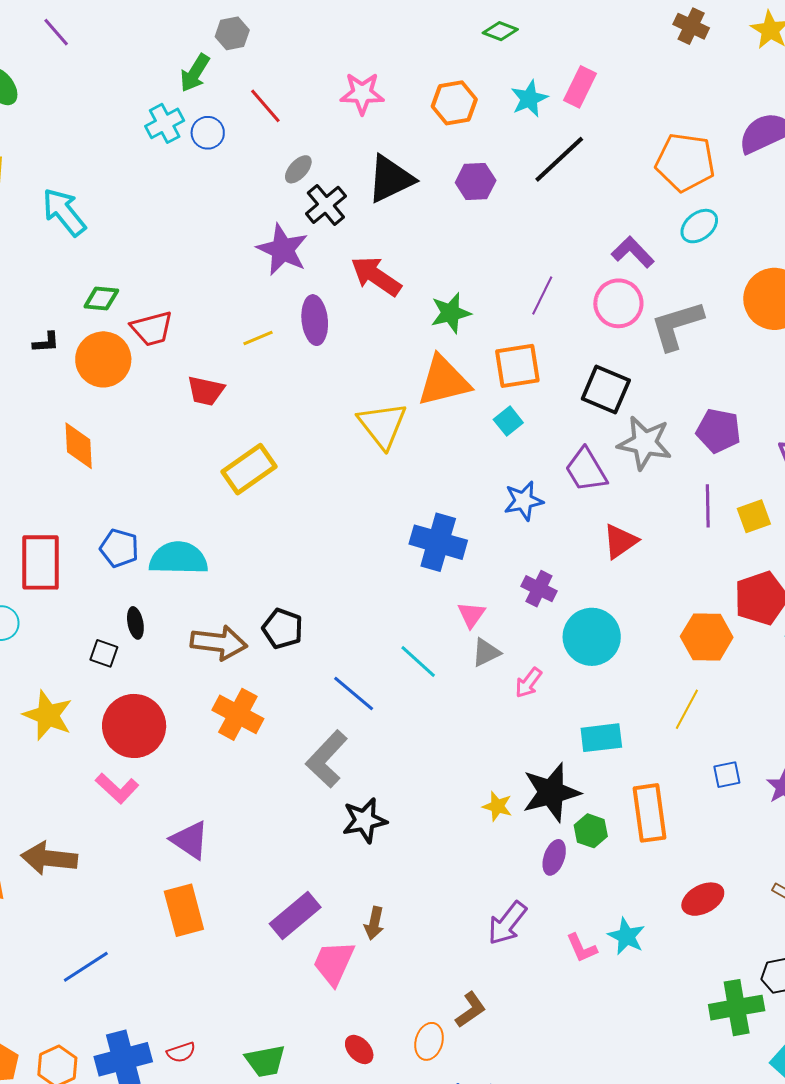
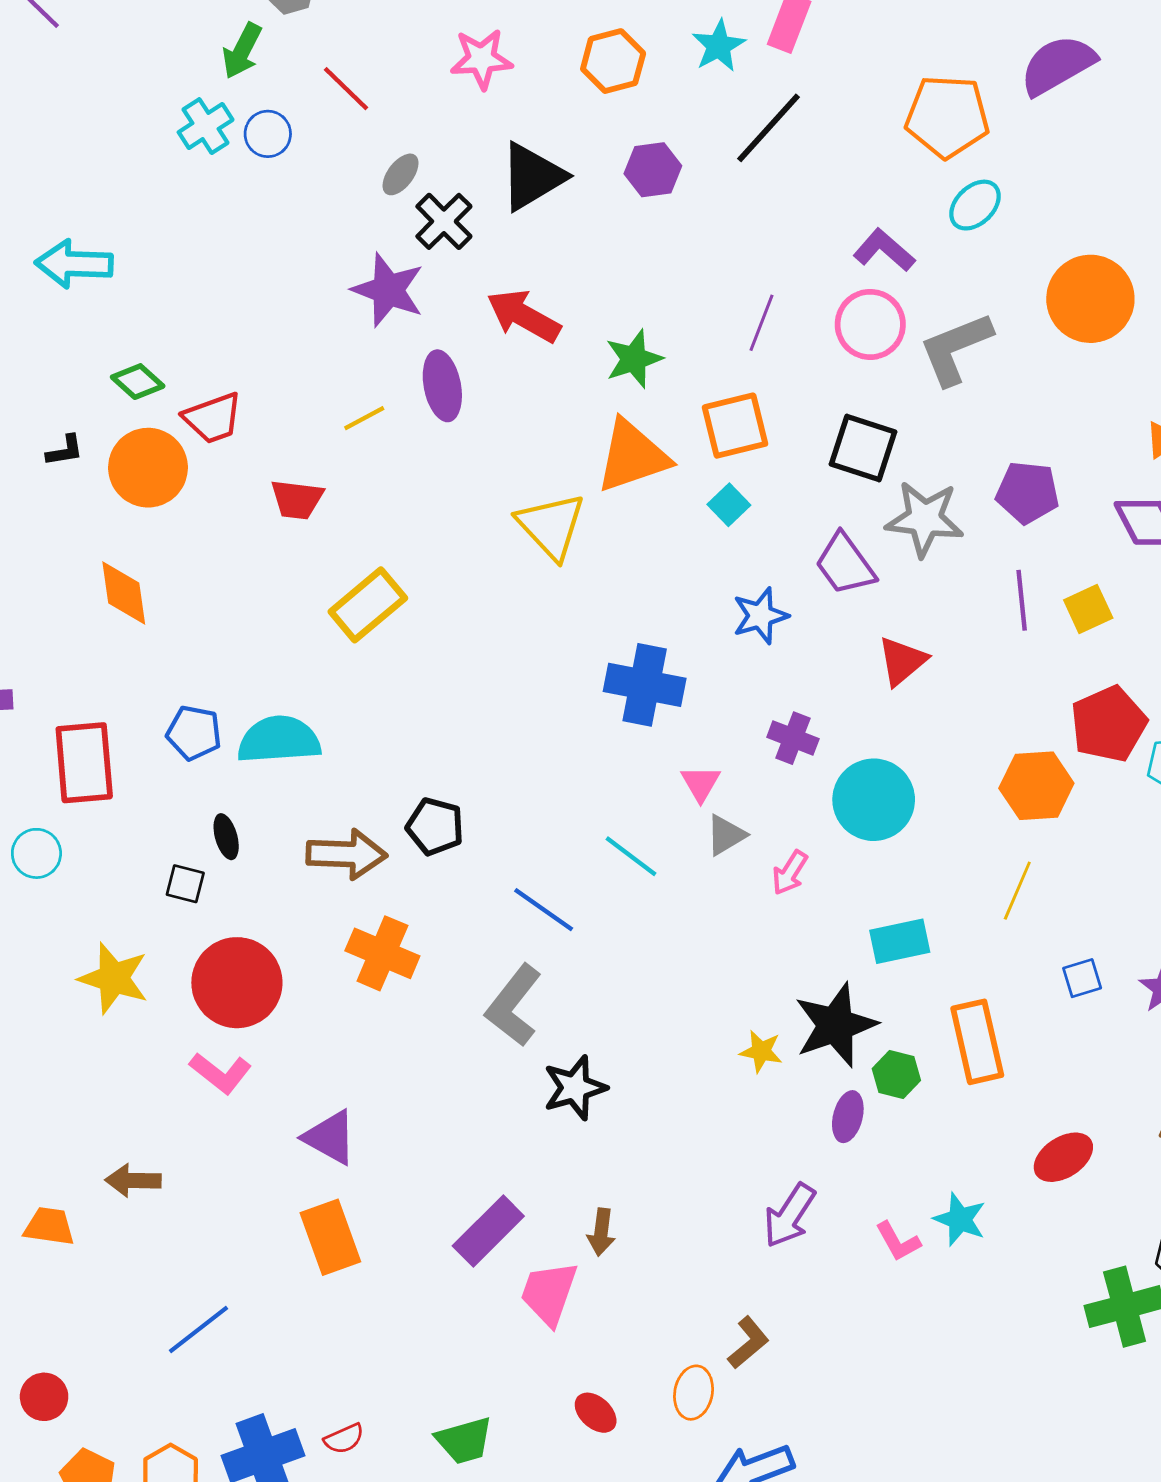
cyan arrow: (64, 212) -> (74, 264), turned -44
green diamond: (101, 298) -> (138, 382), turned 42
brown arrow: (49, 858) -> (133, 1181), size x0.7

